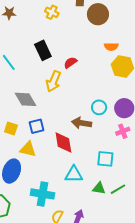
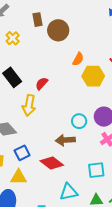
yellow cross: (52, 12) -> (13, 38), turned 32
orange semicircle: (111, 47) -> (78, 59), turned -48
red diamond: (63, 142) -> (52, 163), turned -30

